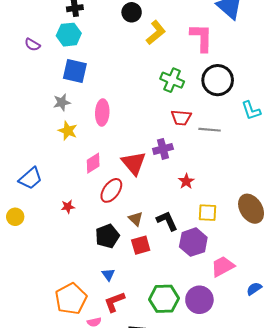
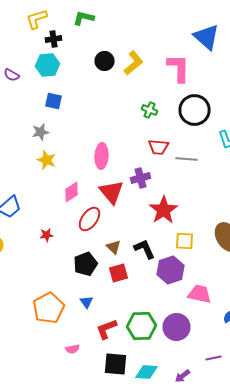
black circle: (132, 12) -> (104, 61), moved
blue square: (75, 71) -> (54, 101), size x0.7
green cross: (172, 80) -> (150, 110), size x0.7
pink ellipse: (102, 113) -> (102, 156), moved
red star: (186, 181) -> (164, 210), size x1.8
pink trapezoid: (223, 266) -> (200, 294), turned 40
orange pentagon: (71, 299) -> (48, 308), moved
red L-shape: (114, 302) -> (106, 329), moved

